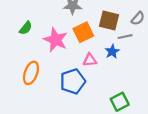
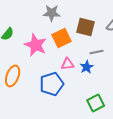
gray line: (125, 37) -> (97, 52), moved
blue star: (112, 52) -> (87, 67), moved

